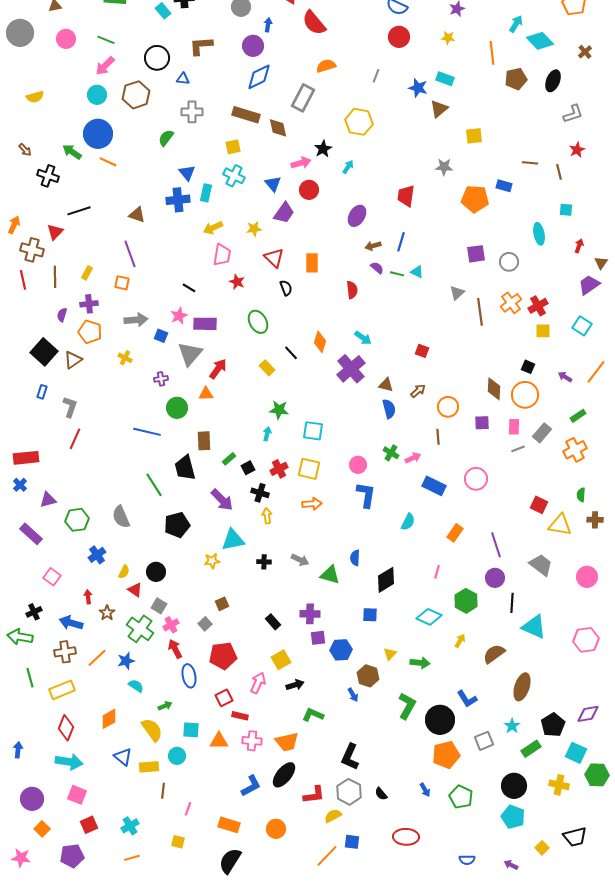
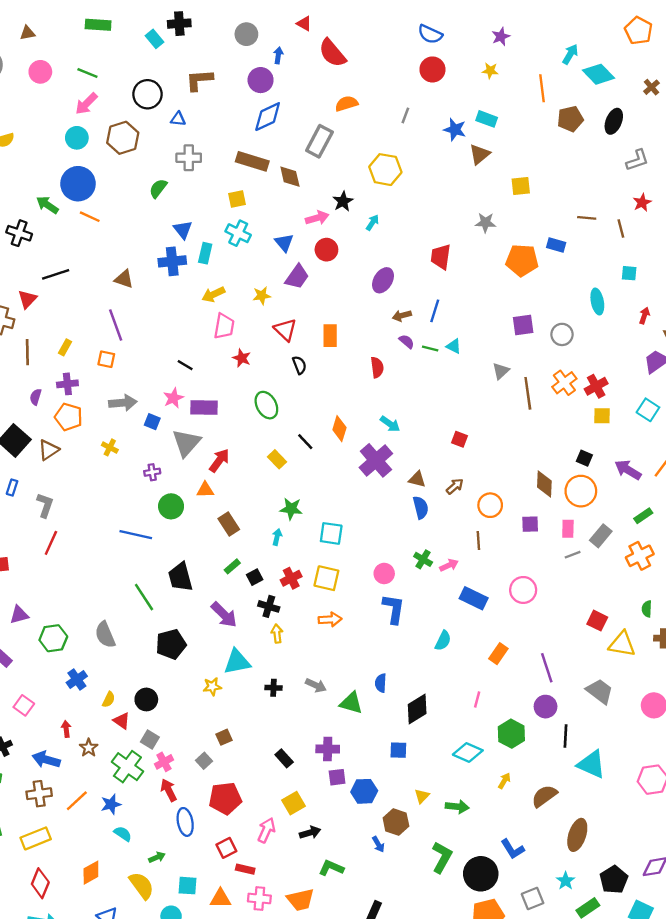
purple arrow: (565, 377) -> (628, 470), size x1.6
brown rectangle: (204, 441) -> (229, 524), moved, turned -30

